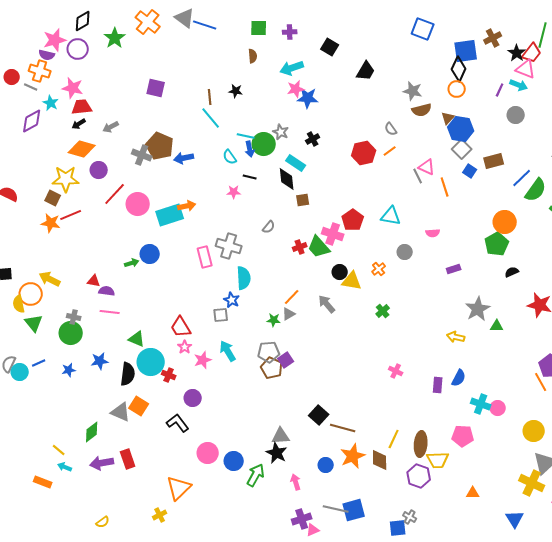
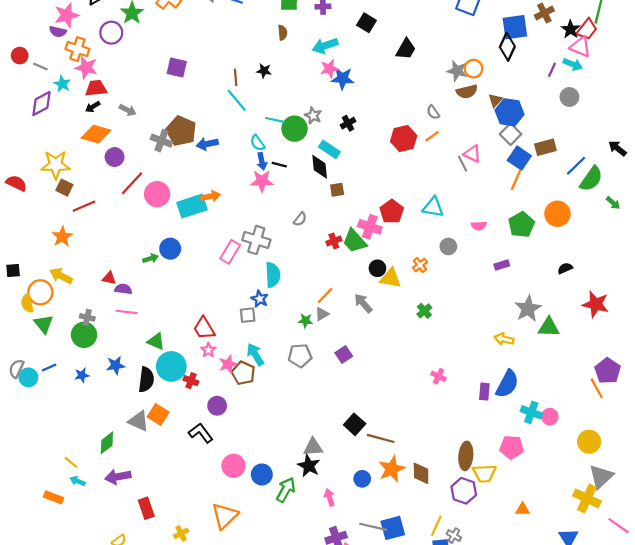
purple circle: (78, 49) -> (111, 33), moved
orange cross: (40, 71) -> (77, 49), moved
orange circle: (457, 89) -> (473, 69), moved
gray arrow: (111, 127) -> (128, 110), turned -126
blue arrow: (250, 149) -> (262, 161), moved
blue square: (470, 171) -> (519, 158), size x1.5
yellow star: (66, 179) -> (56, 165), moved
orange line: (445, 187) -> (516, 180), moved, turned 42
pink star: (234, 192) -> (262, 181), size x1.5
orange star: (51, 223) -> (62, 237), moved, turned 30
green pentagon: (497, 244) -> (521, 225), moved
pink rectangle: (205, 257) -> (230, 252), turned 45
green triangle: (497, 326) -> (549, 327), size x1.5
purple square: (286, 360) -> (344, 354), moved
brown pentagon: (272, 368) -> (243, 373), moved
blue semicircle: (459, 378) -> (507, 384), size x1.5
yellow line: (394, 439) -> (436, 526), moved
red rectangle: (128, 459) -> (146, 508), moved
orange triangle: (179, 488) -> (225, 516), moved

